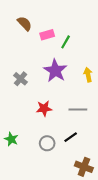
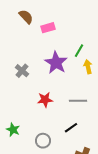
green line: (66, 42) -> (79, 51), moved
gray circle: (47, 143) -> (43, 141), moved

